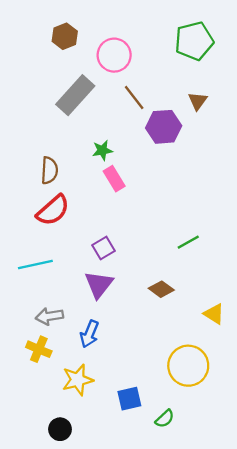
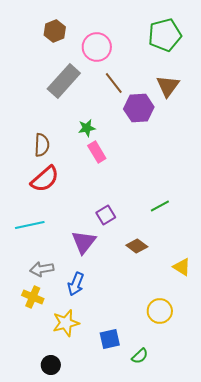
brown triangle: (198, 101) -> (168, 86), size x1.4
purple square: (104, 248) -> (106, 215), moved
yellow circle: (188, 366) -> (160, 311), size x0.7

